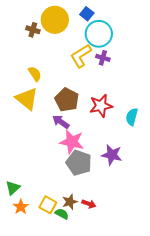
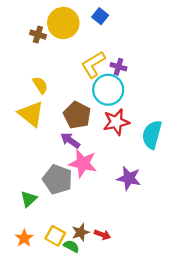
cyan circle: (99, 34) -> (108, 90), moved
cyan semicircle: (132, 117) -> (152, 135), size x1.4
gray pentagon: (79, 163) -> (58, 179), moved
green triangle: (13, 188) -> (29, 199), moved

